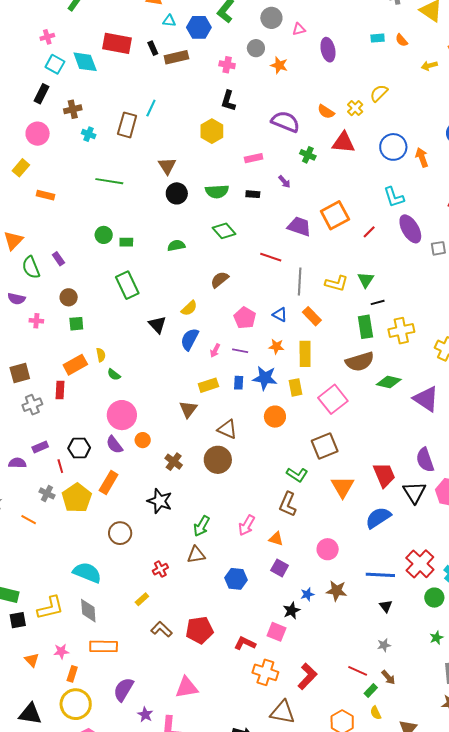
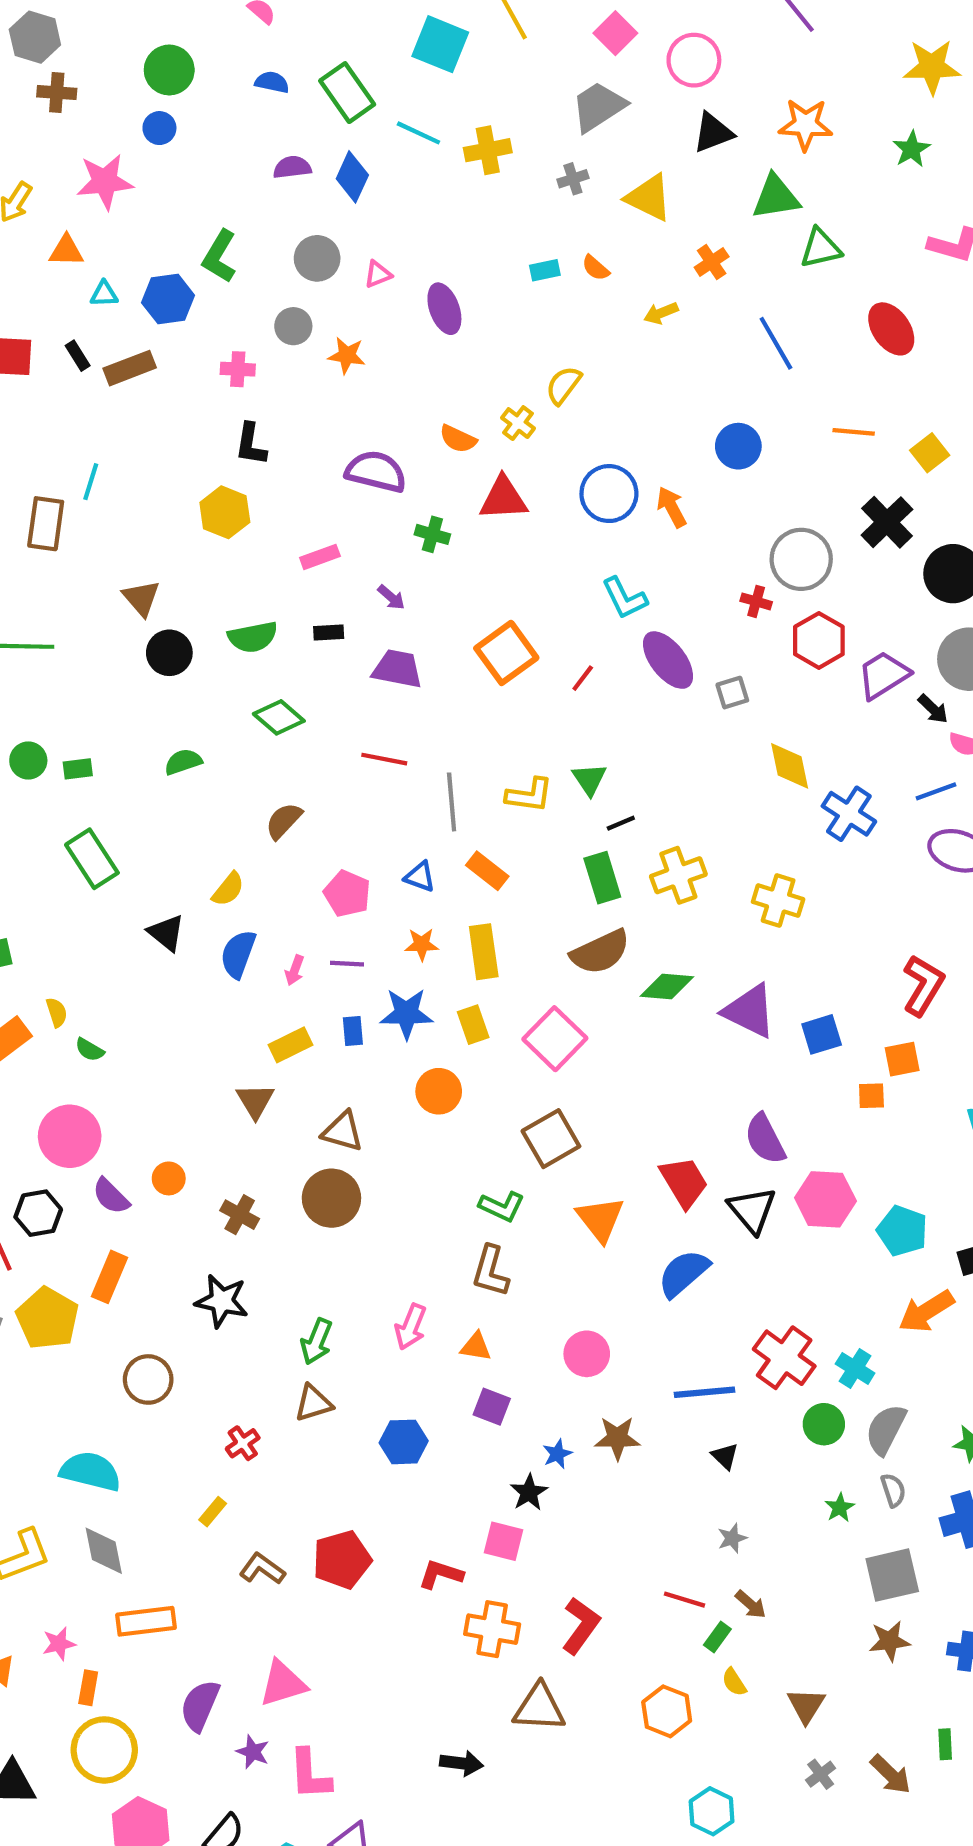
purple trapezoid: (299, 226) -> (398, 669), moved
pink circle: (122, 415) -> (70, 1136), moved
pink triangle: (187, 688) -> (283, 1683), moved

